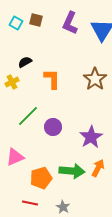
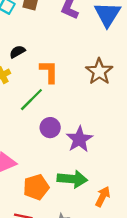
green line: (28, 116) -> (31, 100), moved
purple star: (91, 137) -> (79, 139), moved
orange arrow: (98, 168) -> (103, 197), moved

